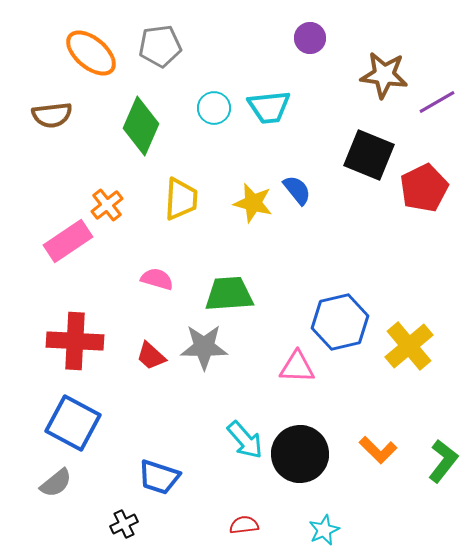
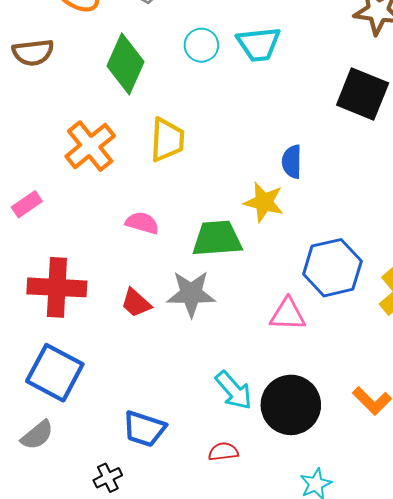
blue semicircle: (297, 190) -> (292, 162), moved, turned -140
yellow star: (253, 203) -> (264, 202), moved
orange cross: (107, 205) -> (90, 146), size x1.5
pink rectangle: (68, 241) -> (27, 204), moved, size x0.6
red semicircle: (244, 525) -> (223, 452), moved

